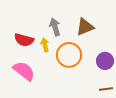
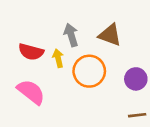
brown triangle: (85, 27) -> (110, 35), turned 42

